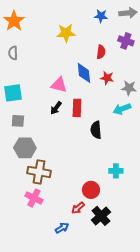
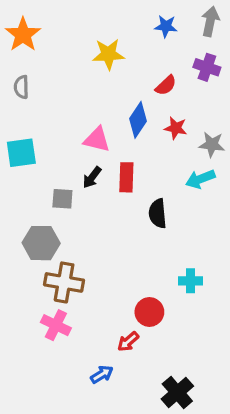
gray arrow: (128, 13) -> (210, 21), turned -72
red semicircle: (101, 52) -> (166, 85), turned 40
blue diamond: (84, 73) -> (138, 120), turned 40
gray square: (18, 121) -> (62, 199), moved
black cross: (101, 216) -> (177, 392), moved

